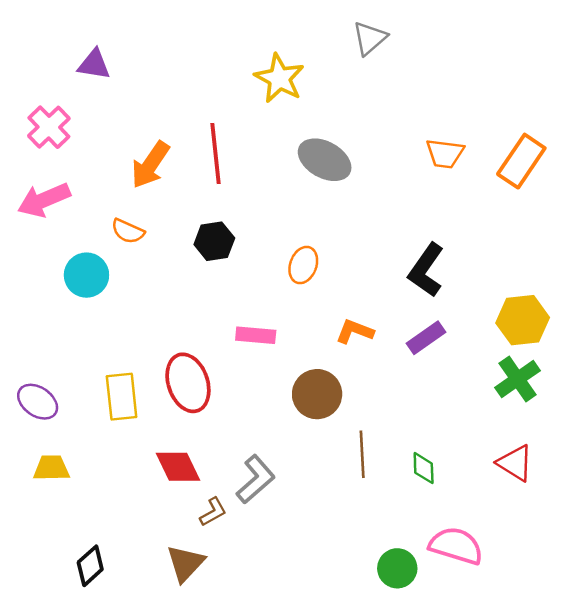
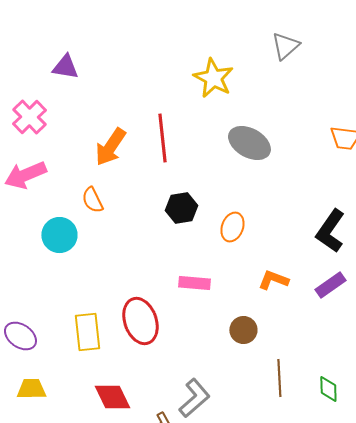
orange semicircle: (128, 231) -> (92, 200), turned 40
black hexagon: (214, 241) -> (181, 208), moved
brown circle: (317, 394) -> (243, 330), size x0.7
red diamond: (178, 467) -> (112, 397), moved

